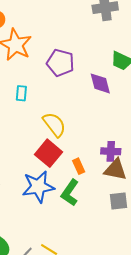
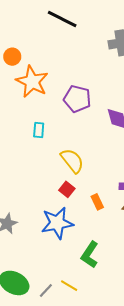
red square: (48, 153) -> (67, 189), size x0.6
green L-shape: (70, 193) -> (90, 255), moved

